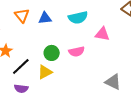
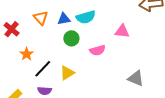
cyan semicircle: (78, 18) -> (86, 17), moved
green circle: (52, 53) -> (71, 38), moved

